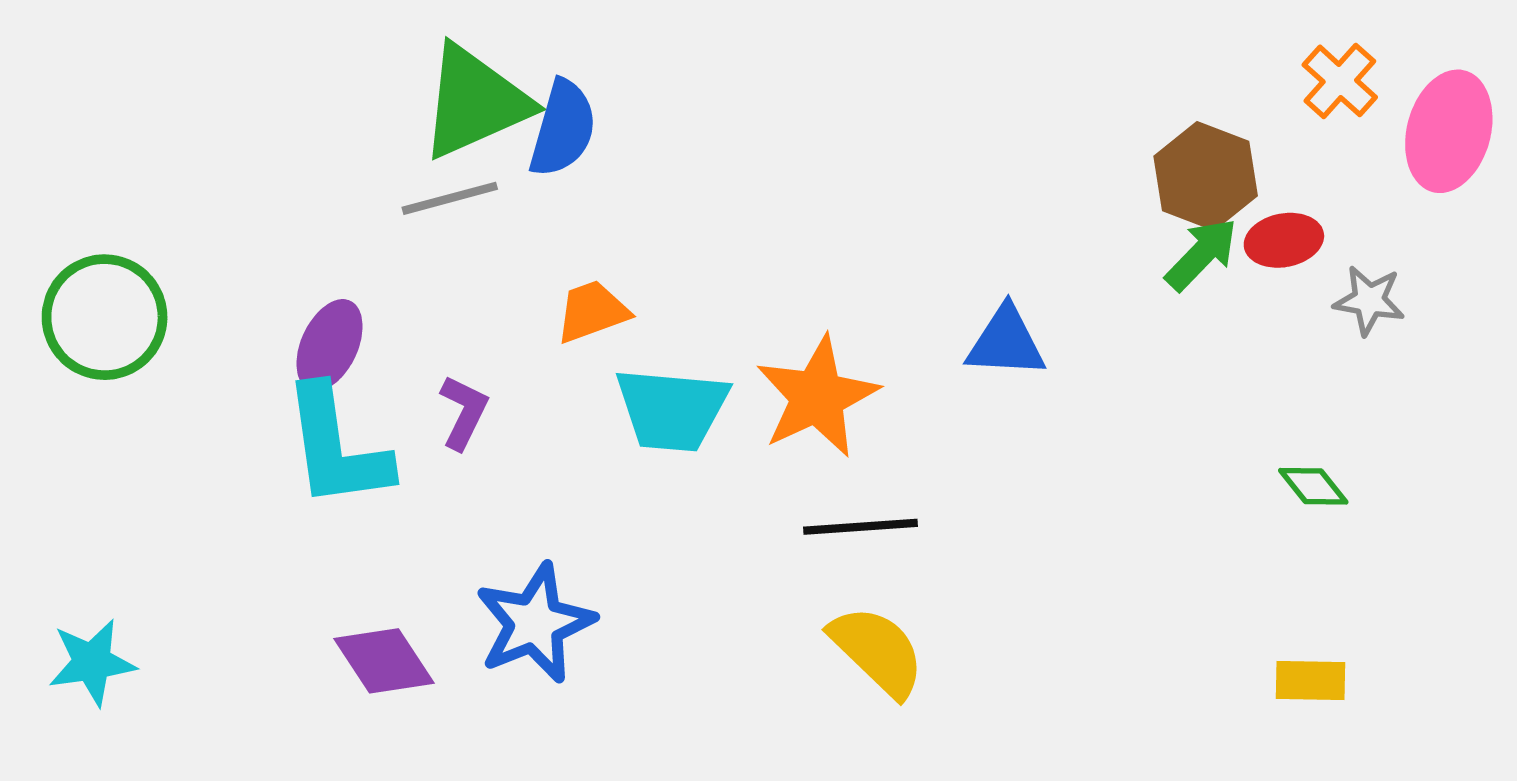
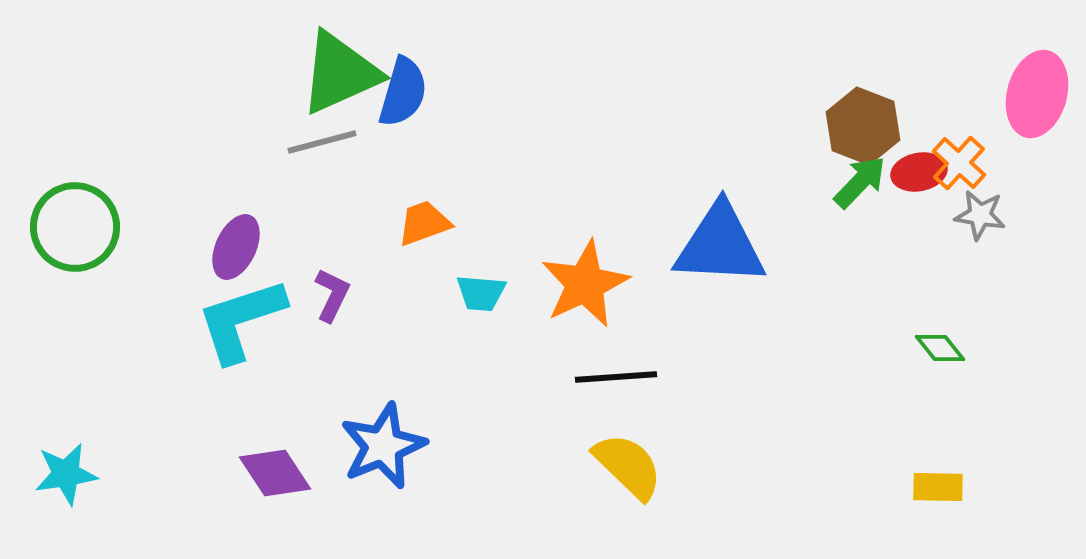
orange cross: (1340, 81) -> (959, 163), moved
blue triangle: (1006, 342) -> (720, 245), size x1.6
cyan trapezoid: (672, 409) -> (481, 293), size x0.6
cyan L-shape: (336, 447) -> (241, 320), turned 80

